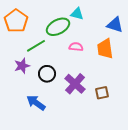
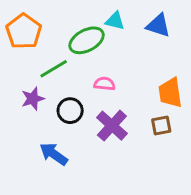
blue triangle: (115, 25) -> (158, 25), moved
pink semicircle: (76, 47) -> (104, 84), moved
orange trapezoid: (105, 49) -> (170, 93), moved
brown square: (102, 93) -> (161, 126), moved

